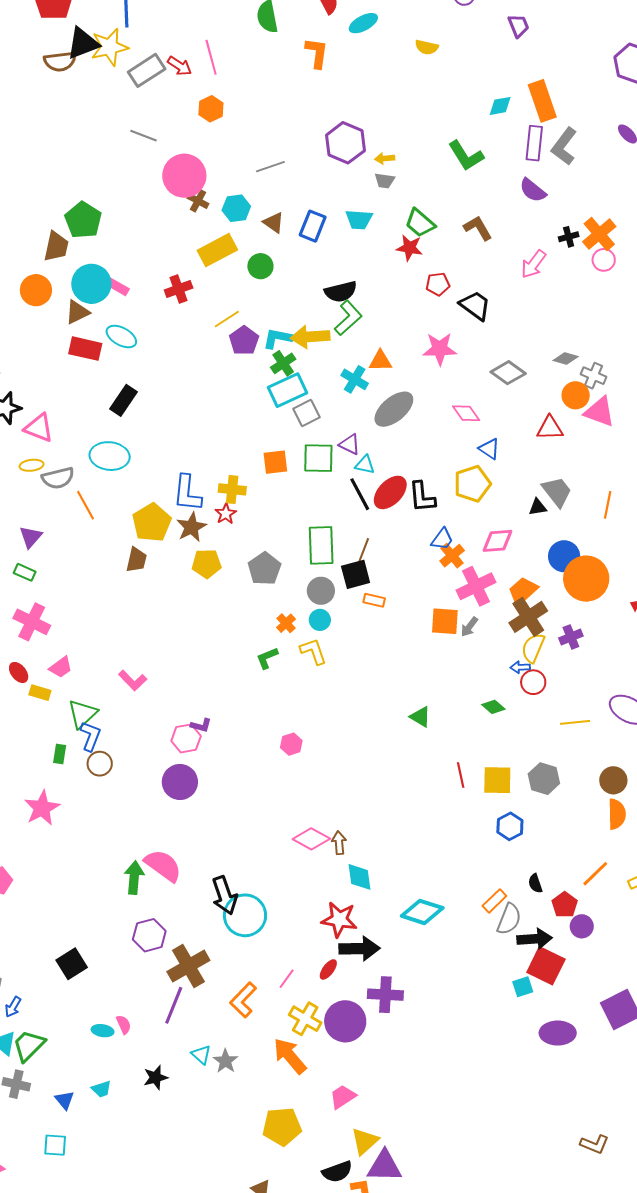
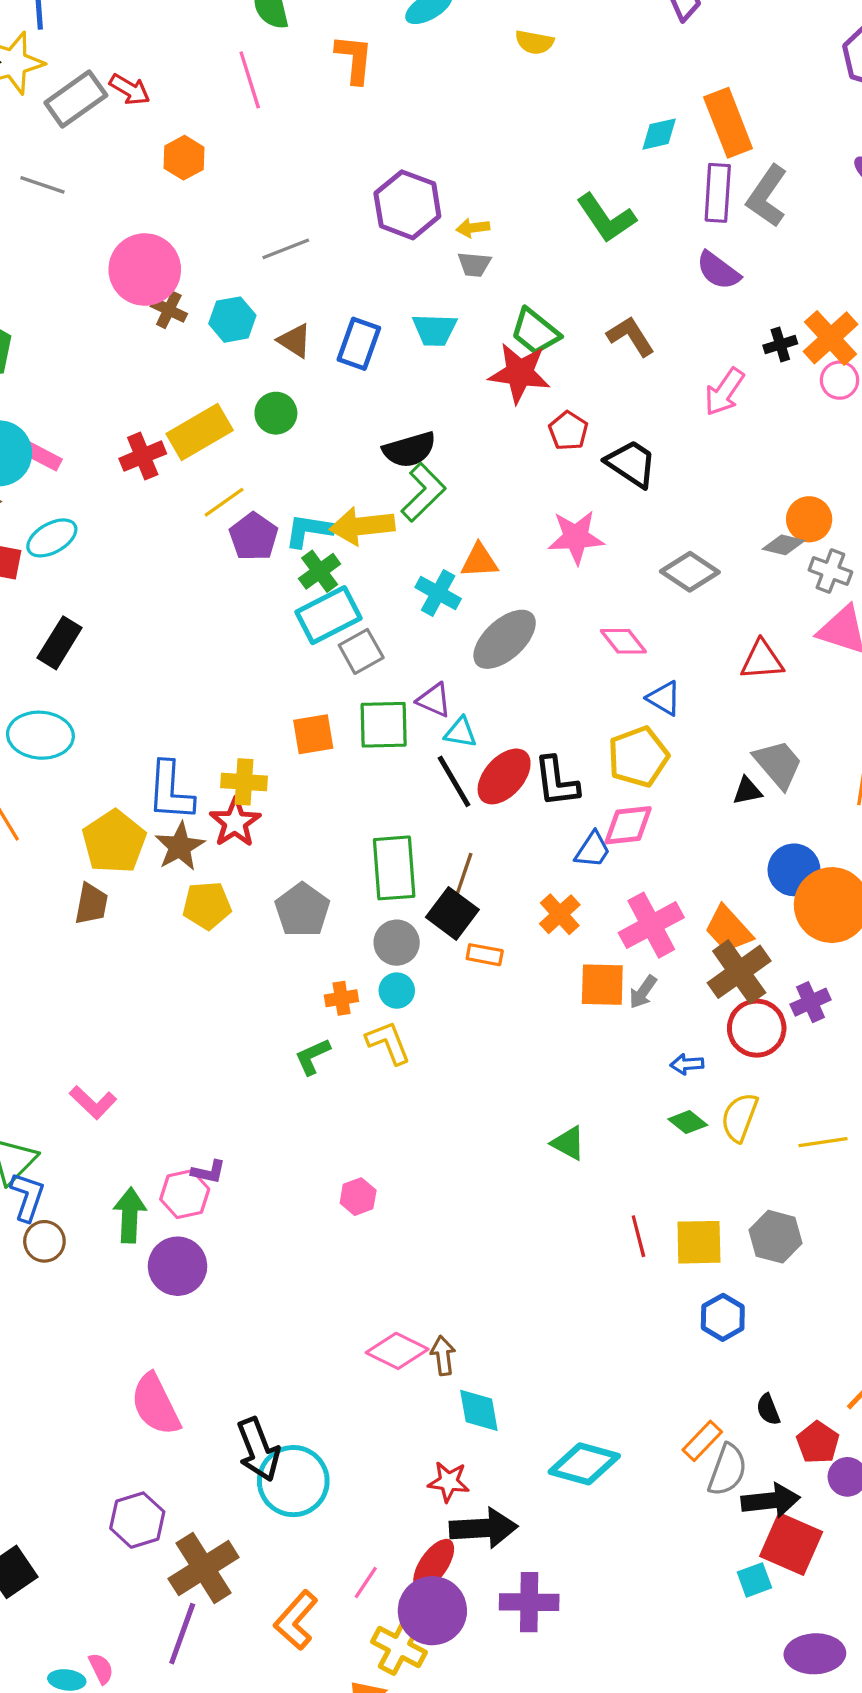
pink line: (211, 57) -> (250, 80), moved
gray line: (144, 136) -> (42, 185), moved
red star: (410, 248) -> (520, 373), size x1.4
yellow rectangle: (217, 250) -> (200, 432), moved
red pentagon: (438, 284) -> (568, 431), turned -30
cyan ellipse: (121, 337) -> (52, 538), turned -56
orange circle: (576, 395) -> (809, 519), moved
red star: (226, 514) -> (235, 822), size x1.4
pink diamond: (498, 541) -> (628, 825), moved
orange cross: (452, 556) -> (560, 914), moved
black square: (356, 574) -> (452, 913), turned -36
orange trapezoid: (523, 591) -> (729, 929), turned -88
orange cross: (286, 623) -> (341, 998), turned 36
yellow semicircle: (533, 648) -> (740, 1117), moved
blue arrow: (520, 667) -> (687, 1064), moved
red circle: (533, 682) -> (757, 1028), moved, size x1.4
pink semicircle: (163, 865) -> (155, 1404), turned -150
green arrow: (134, 878) -> (130, 1215), moved
red star: (339, 920) -> (449, 1482), size x0.7
red ellipse: (328, 969) -> (434, 1565), size x1.5
purple circle: (345, 1021) -> (432, 1611), moved

